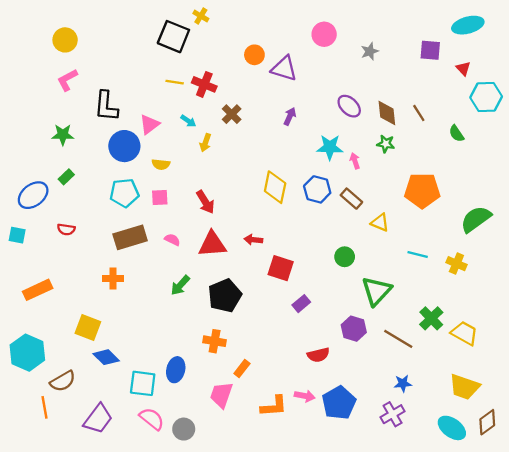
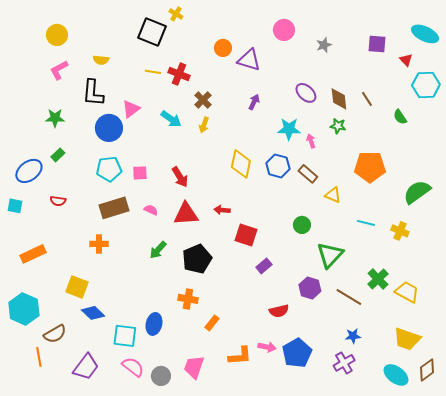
cyan ellipse: (468, 25) -> (425, 34), moved, turned 40
cyan arrow: (188, 121) -> (171, 119), moved, size x1.5
yellow arrow: (205, 143) -> (204, 125), moved
yellow semicircle: (161, 164) -> (101, 60), moved
pink trapezoid: (221, 395) -> (194, 367), moved

